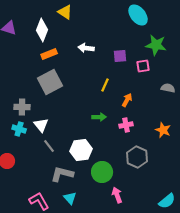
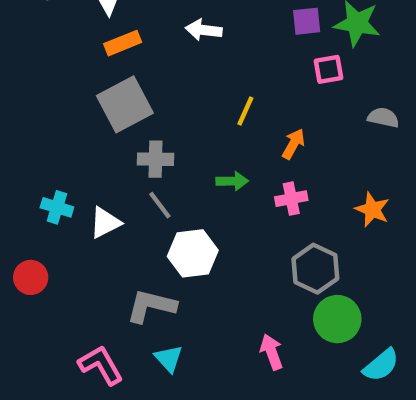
purple square: (120, 56) -> (307, 21), moved
gray cross: (22, 107) -> (156, 159), moved
white triangle: (41, 125) -> (105, 223), moved, turned 42
gray line: (49, 146) -> (160, 205), moved
green circle: (102, 172) -> (337, 319), moved

